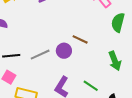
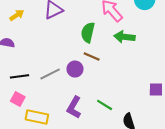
green semicircle: (118, 22) -> (88, 32), moved
green arrow: (115, 61) -> (124, 37), moved, turned 120

